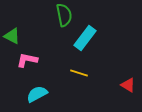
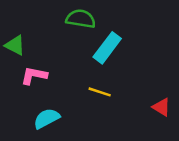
green semicircle: (64, 15) -> (81, 19), turned -70

